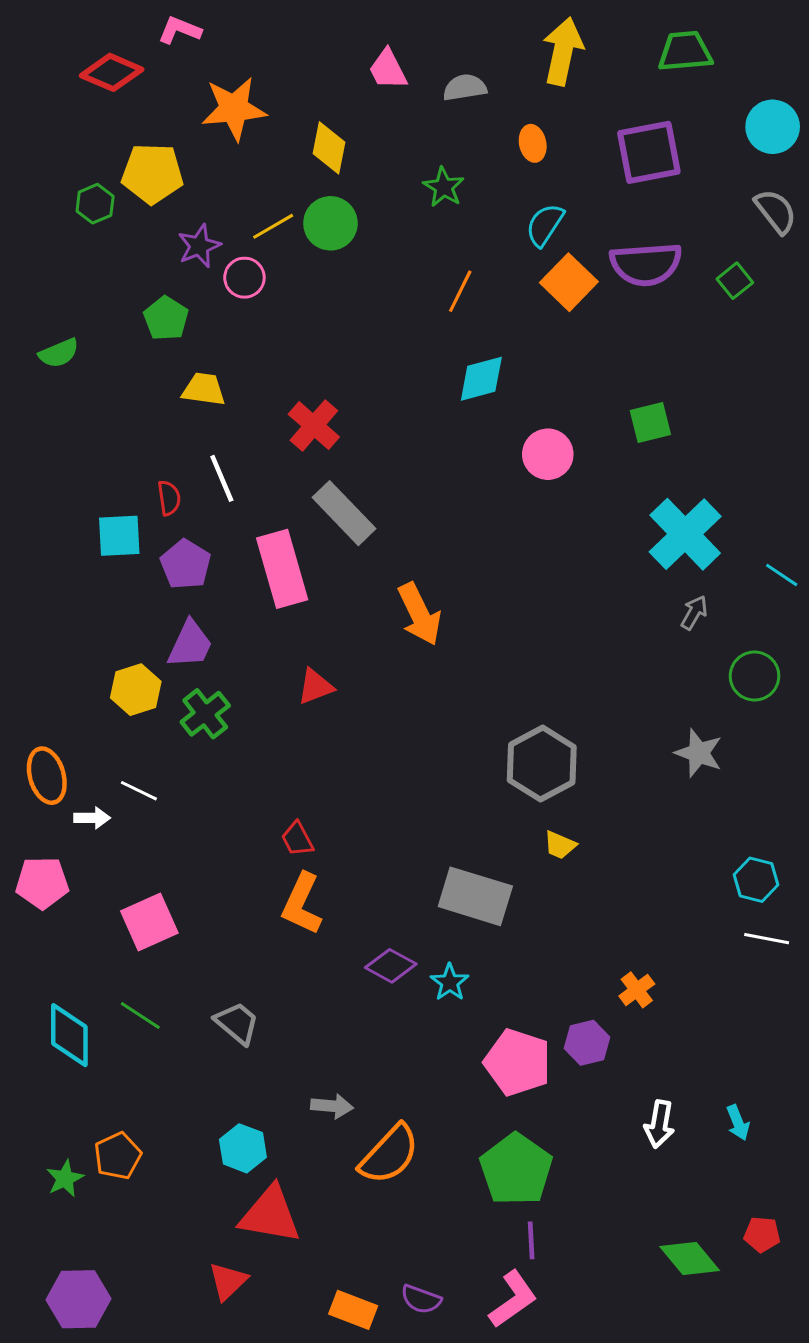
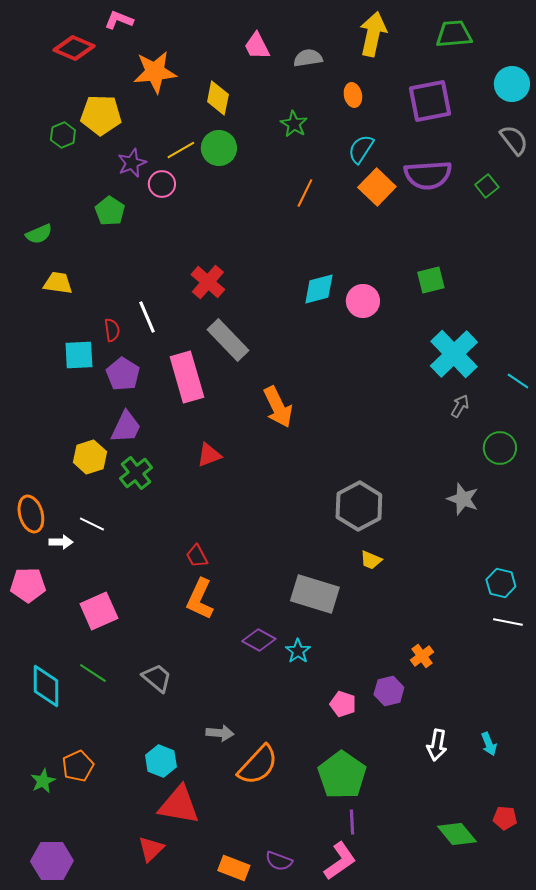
cyan diamond: (481, 379) -> (319, 289), moved
yellow trapezoid: (204, 389) -> (58, 283), moved
pink pentagon: (518, 1062) -> (343, 704), size x0.6

